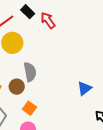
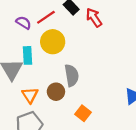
orange square: (29, 108) -> (83, 113), moved

